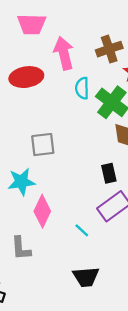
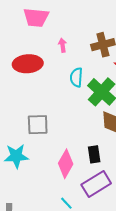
pink arrow: (64, 53) -> (63, 45), size x0.5
pink diamond: (42, 211) -> (66, 164), moved

